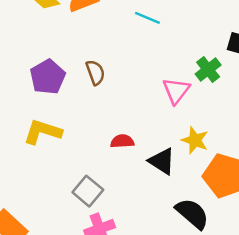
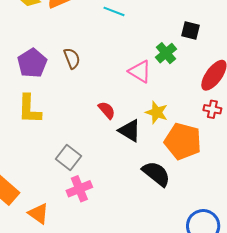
pink triangle: (176, 91) -> (140, 71), turned -35
yellow L-shape: (43, 132) -> (29, 109), turned -104
red semicircle: (122, 141) -> (107, 110), moved, turned 54

